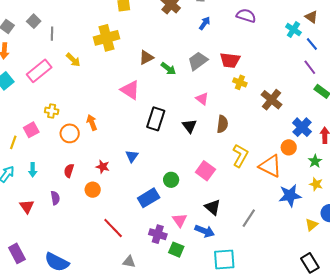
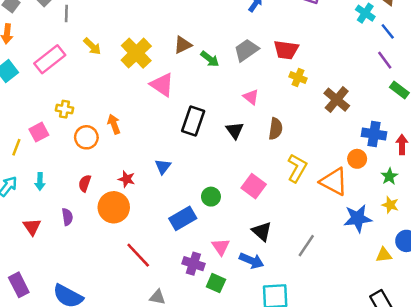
yellow cross: (106, 38) -> (136, 53), moved, turned -30
blue cross: (302, 127) -> (374, 134), turned -36
orange circle: (93, 190) -> (114, 207), size x1.6
yellow triangle: (312, 225) -> (384, 255), turned 32

